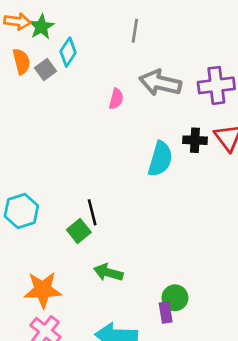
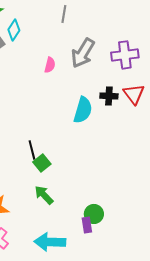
gray arrow: (160, 83) -> (83, 53), turned -72
green square: (79, 231) -> (42, 163), moved
green arrow: (108, 272) -> (44, 195), turned 30

